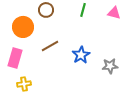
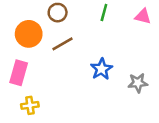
brown line: (50, 46) -> (63, 44), moved

